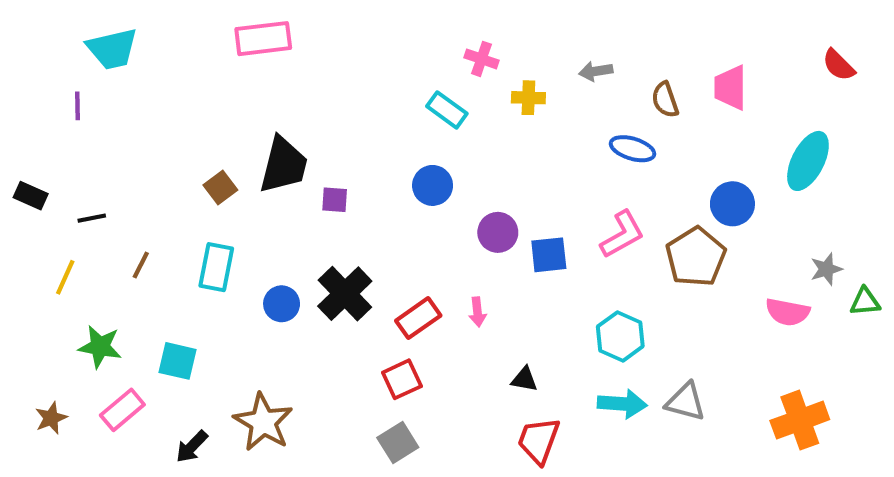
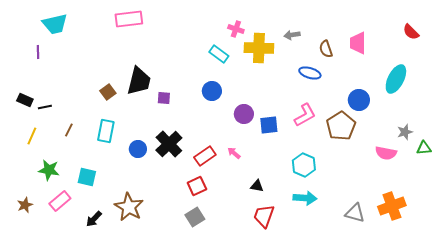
yellow cross: (528, 98) -> (259, 48), size x1.8
black rectangle: (31, 196) -> (25, 100), moved
pink arrow: (477, 312) -> (234, 153), turned 136
gray triangle: (686, 402) -> (355, 213), moved

